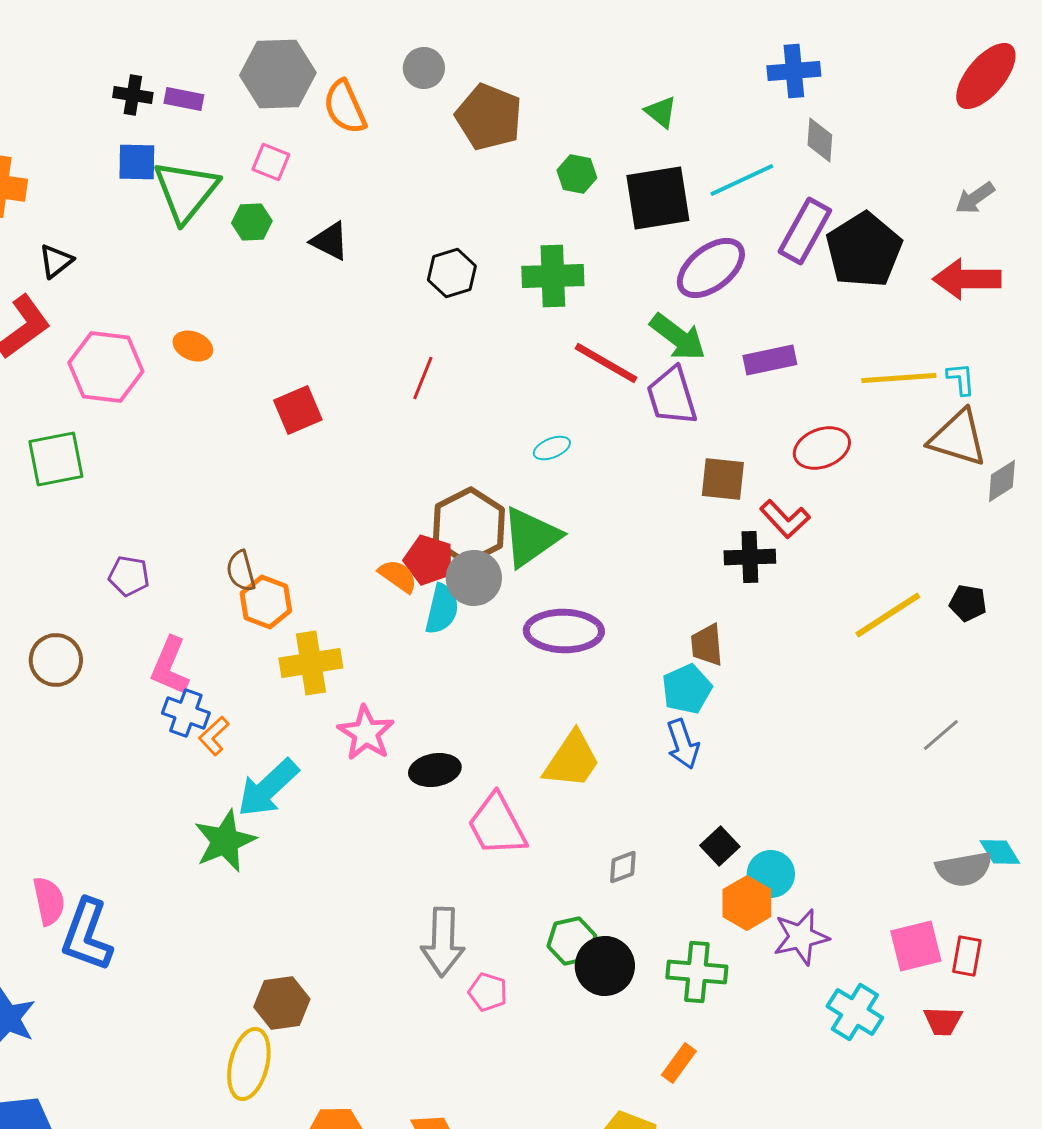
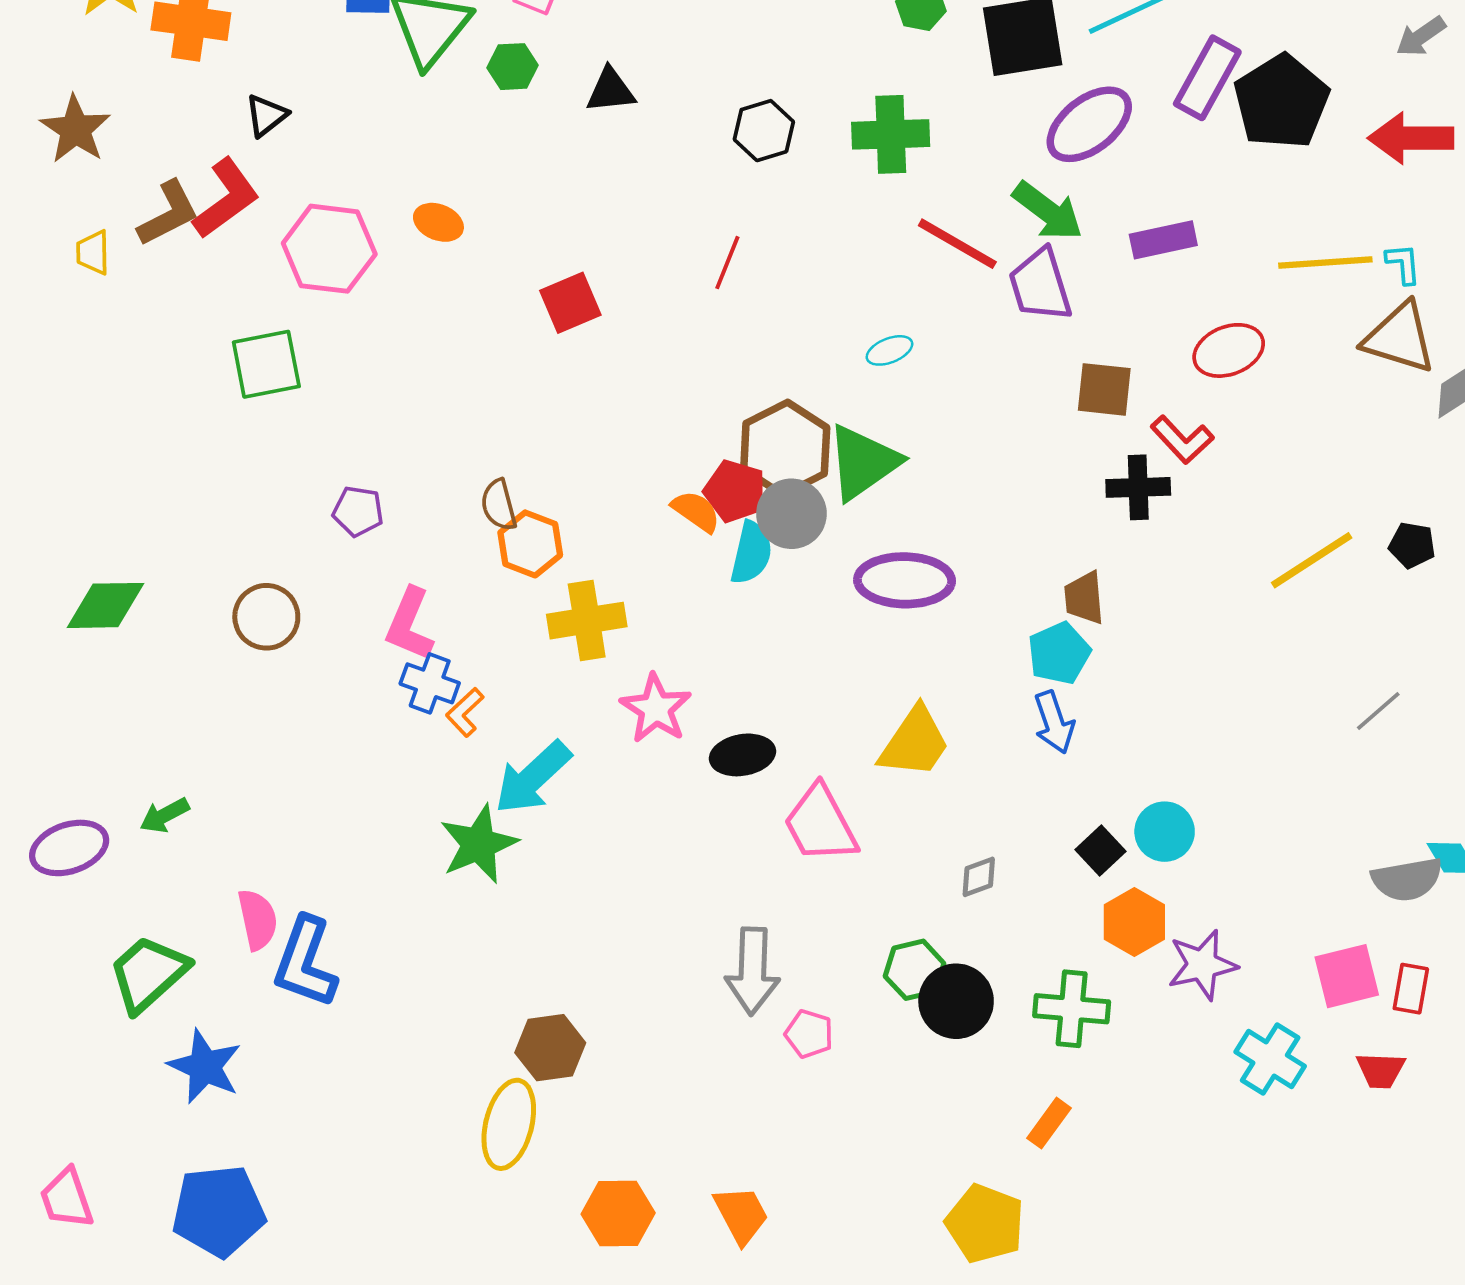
black triangle: (330, 241) -> (611, 90), turned -33
cyan circle: (771, 874) -> (1165, 832), moved

